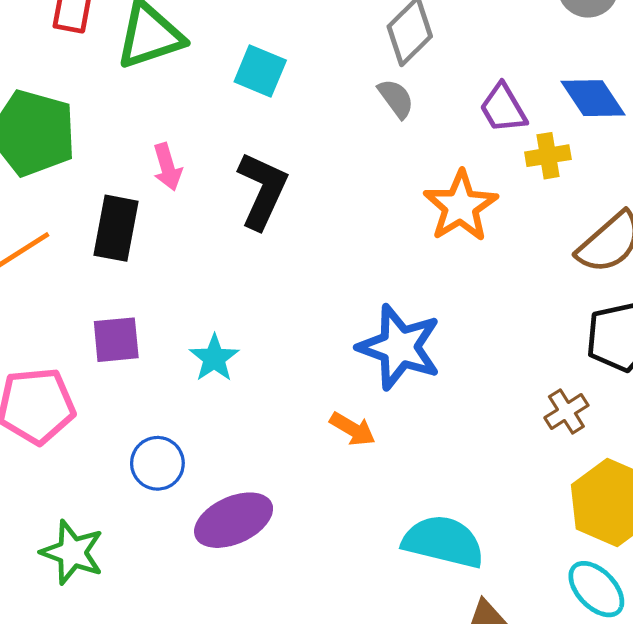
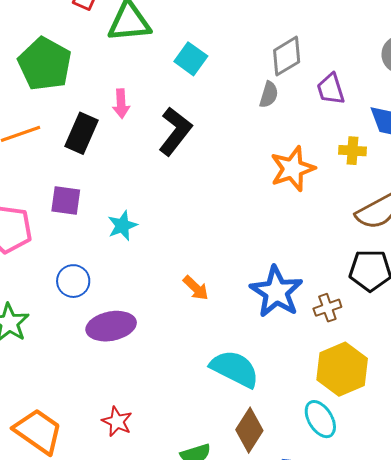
gray semicircle: (396, 98) -> (269, 95), turned 40
purple trapezoid: (503, 108) -> (331, 89), moved
blue star: (399, 347) -> (276, 292), moved

